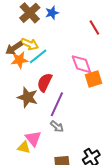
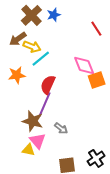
brown arrow: (14, 48) -> (18, 39), moved
orange star: (19, 60) -> (17, 75), moved
brown star: (28, 97) -> (33, 121), moved
purple line: (57, 104) -> (45, 104), moved

